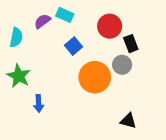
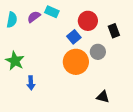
cyan semicircle: (16, 37) -> (12, 20), moved
black rectangle: (131, 44) -> (114, 31), moved
blue square: (73, 46) -> (74, 37), moved

